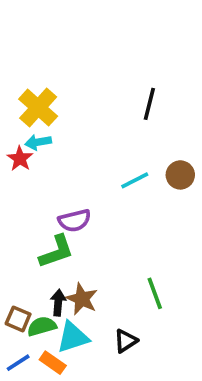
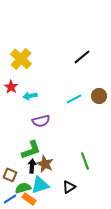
black line: (149, 104) -> (82, 57), turned 36
cyan arrow: (38, 142) -> (30, 96), moved
green L-shape: (56, 252) -> (31, 150), moved
green semicircle: (42, 326) -> (23, 188), moved

